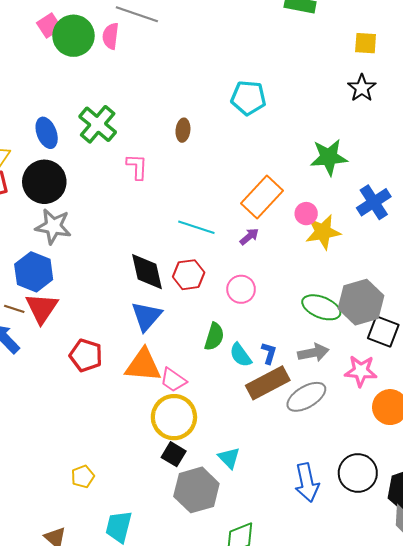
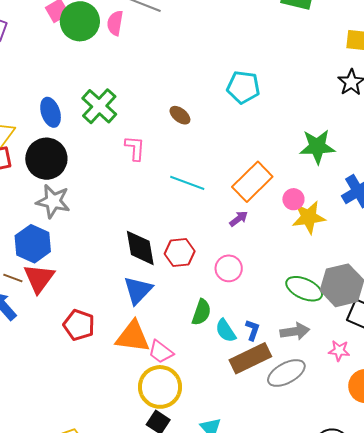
brown ellipse: (183, 130) -> (180, 115), turned -60
cyan line: (196, 227) -> (187, 183), moved
pink star: (361, 371) -> (339, 351), size x0.7

